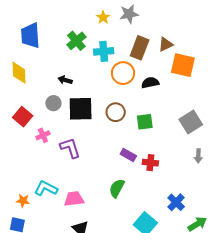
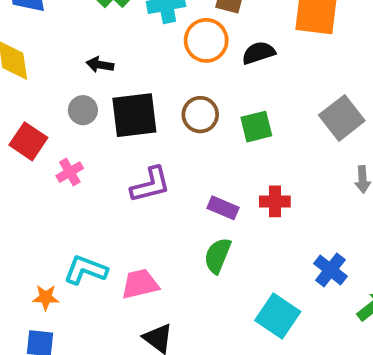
purple L-shape: (70, 148) -> (150, 185), moved, turned 100
purple rectangle: (128, 155) -> (223, 208), moved

